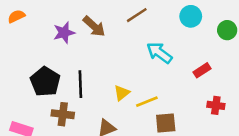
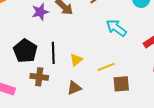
yellow triangle: (122, 93) -> (76, 60), moved

